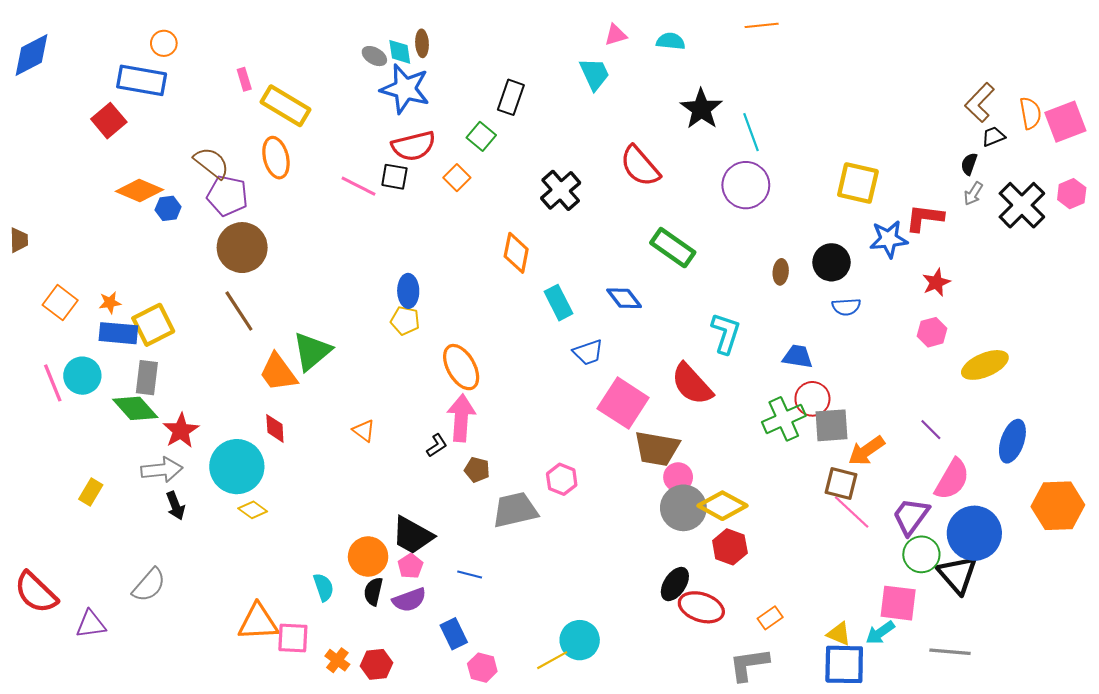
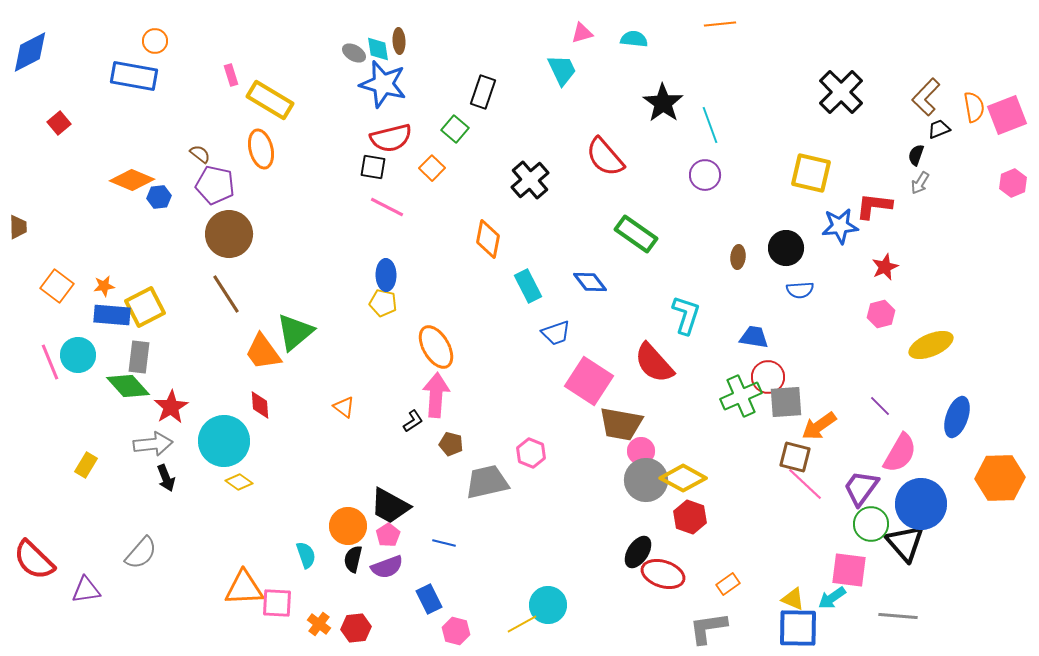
red square: (109, 121) -> (59, 123), moved, size x0.7
brown semicircle: (211, 163) -> (200, 154), size x0.6
purple circle: (746, 185) -> (705, 175), size x0.7
pink line: (359, 186) -> (387, 207), moved
black cross: (1022, 205) -> (841, 92), moved

